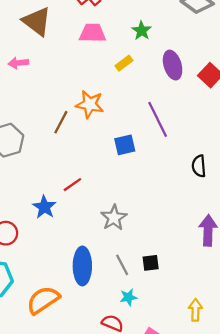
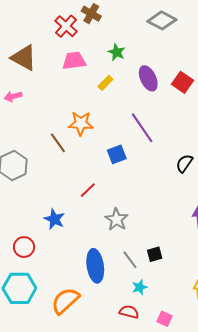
brown line: (61, 122) -> (58, 143), turned -55
black semicircle: (199, 166) -> (184, 163), turned 48
red line: (72, 185) -> (88, 190), moved

